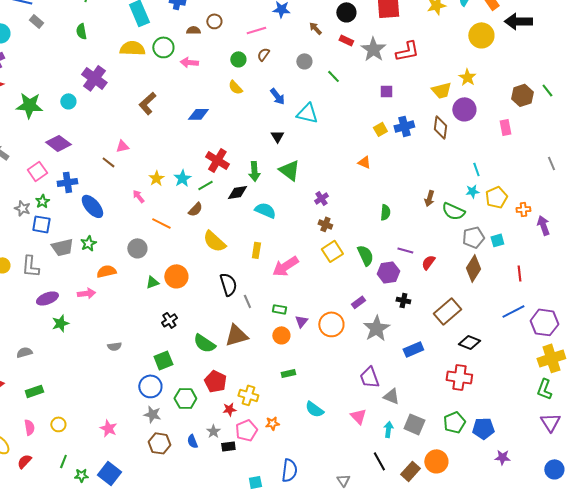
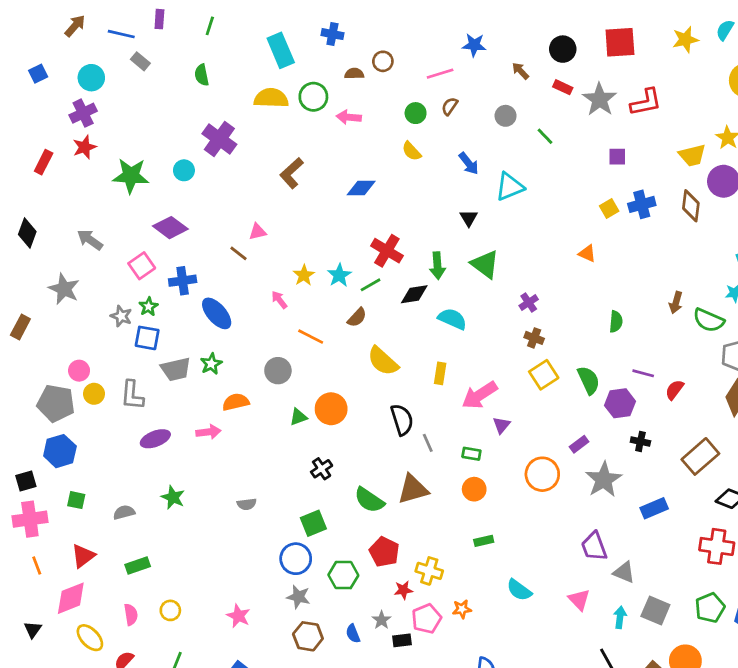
cyan triangle: (307, 113) -> (510, 187), turned -35
purple triangle: (301, 321) -> (501, 425), moved
green star: (60, 323) -> (173, 497), moved, turned -30

